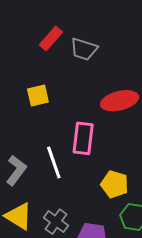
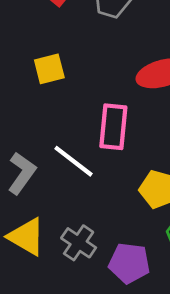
white line: (54, 163) -> (74, 161), turned -32

